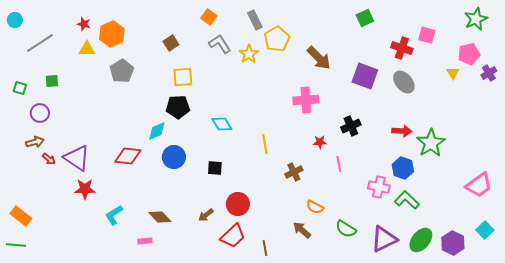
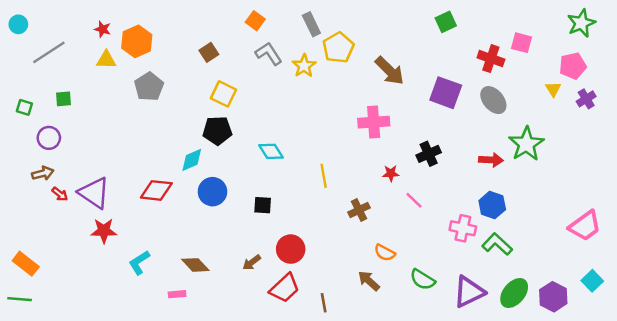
purple cross: (489, 73) -> (586, 99), moved
yellow square: (183, 77) -> (223, 94), turned 30
green star: (431, 143) -> (526, 144), moved
pink line: (339, 164) -> (414, 200), turned -35

